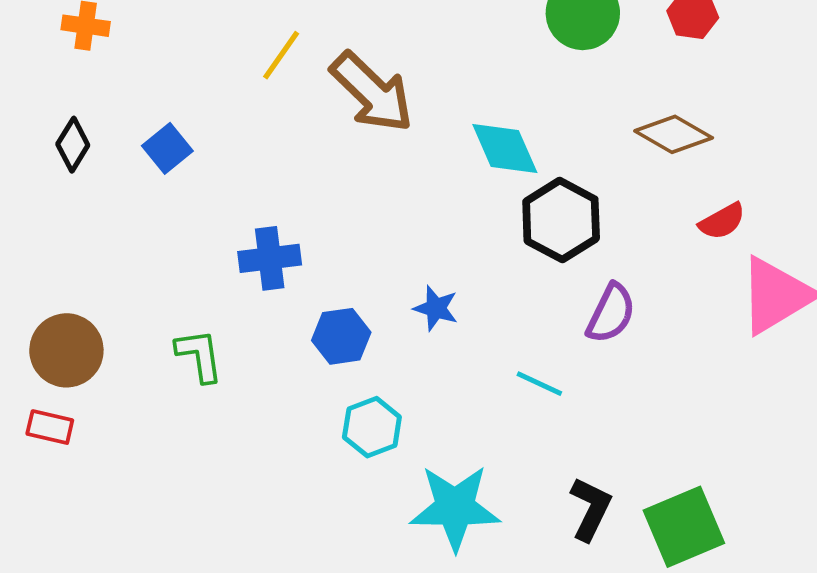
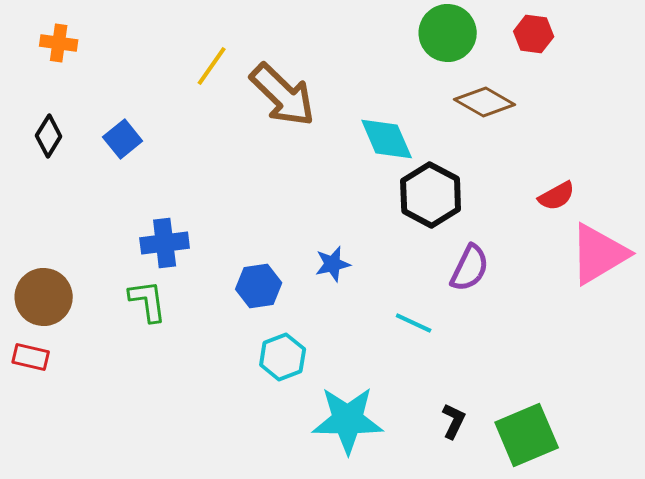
brown diamond: (674, 134) -> (485, 102), moved
blue cross: (270, 258) -> (165, 243), moved
blue star: (436, 308) -> (333, 264), turned -30
black L-shape: (590, 509) -> (454, 421), size x0.7

